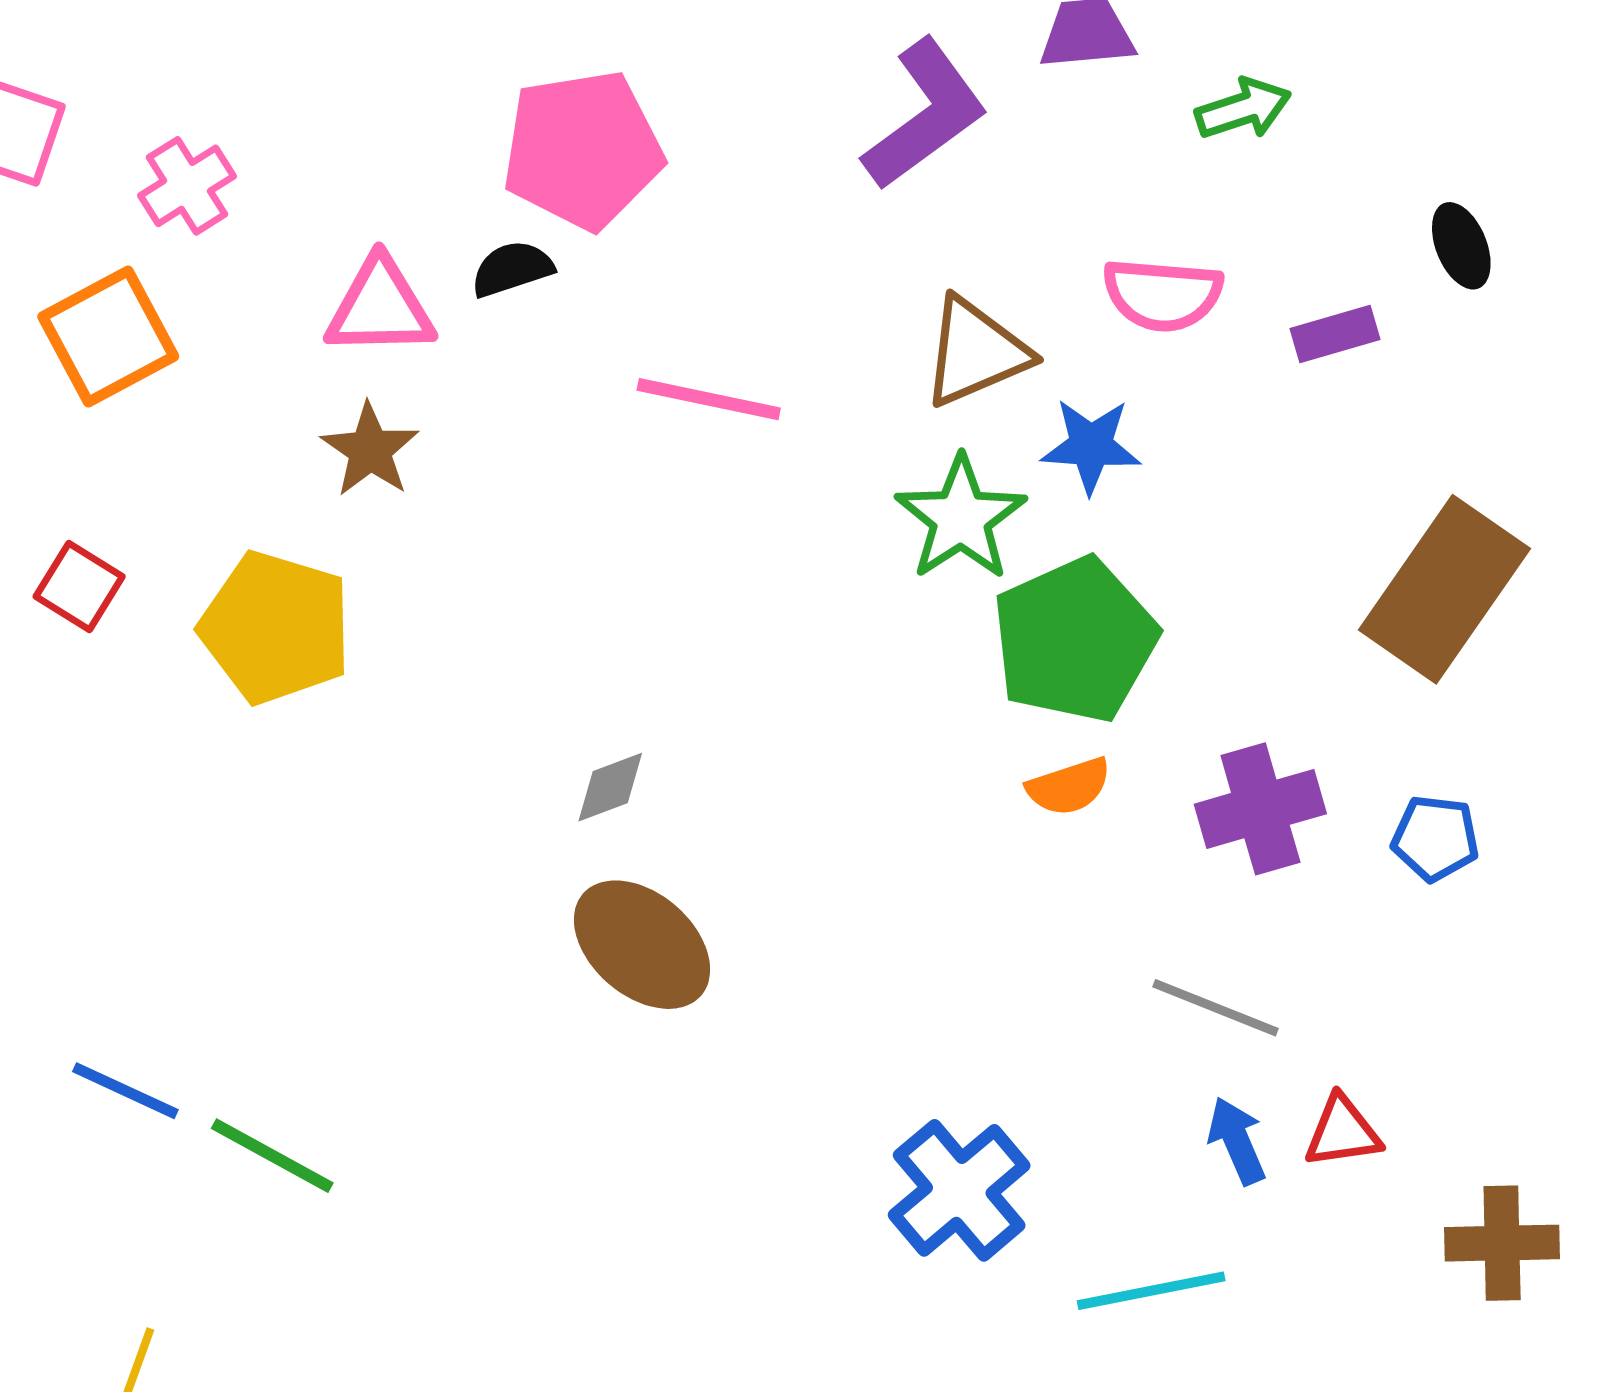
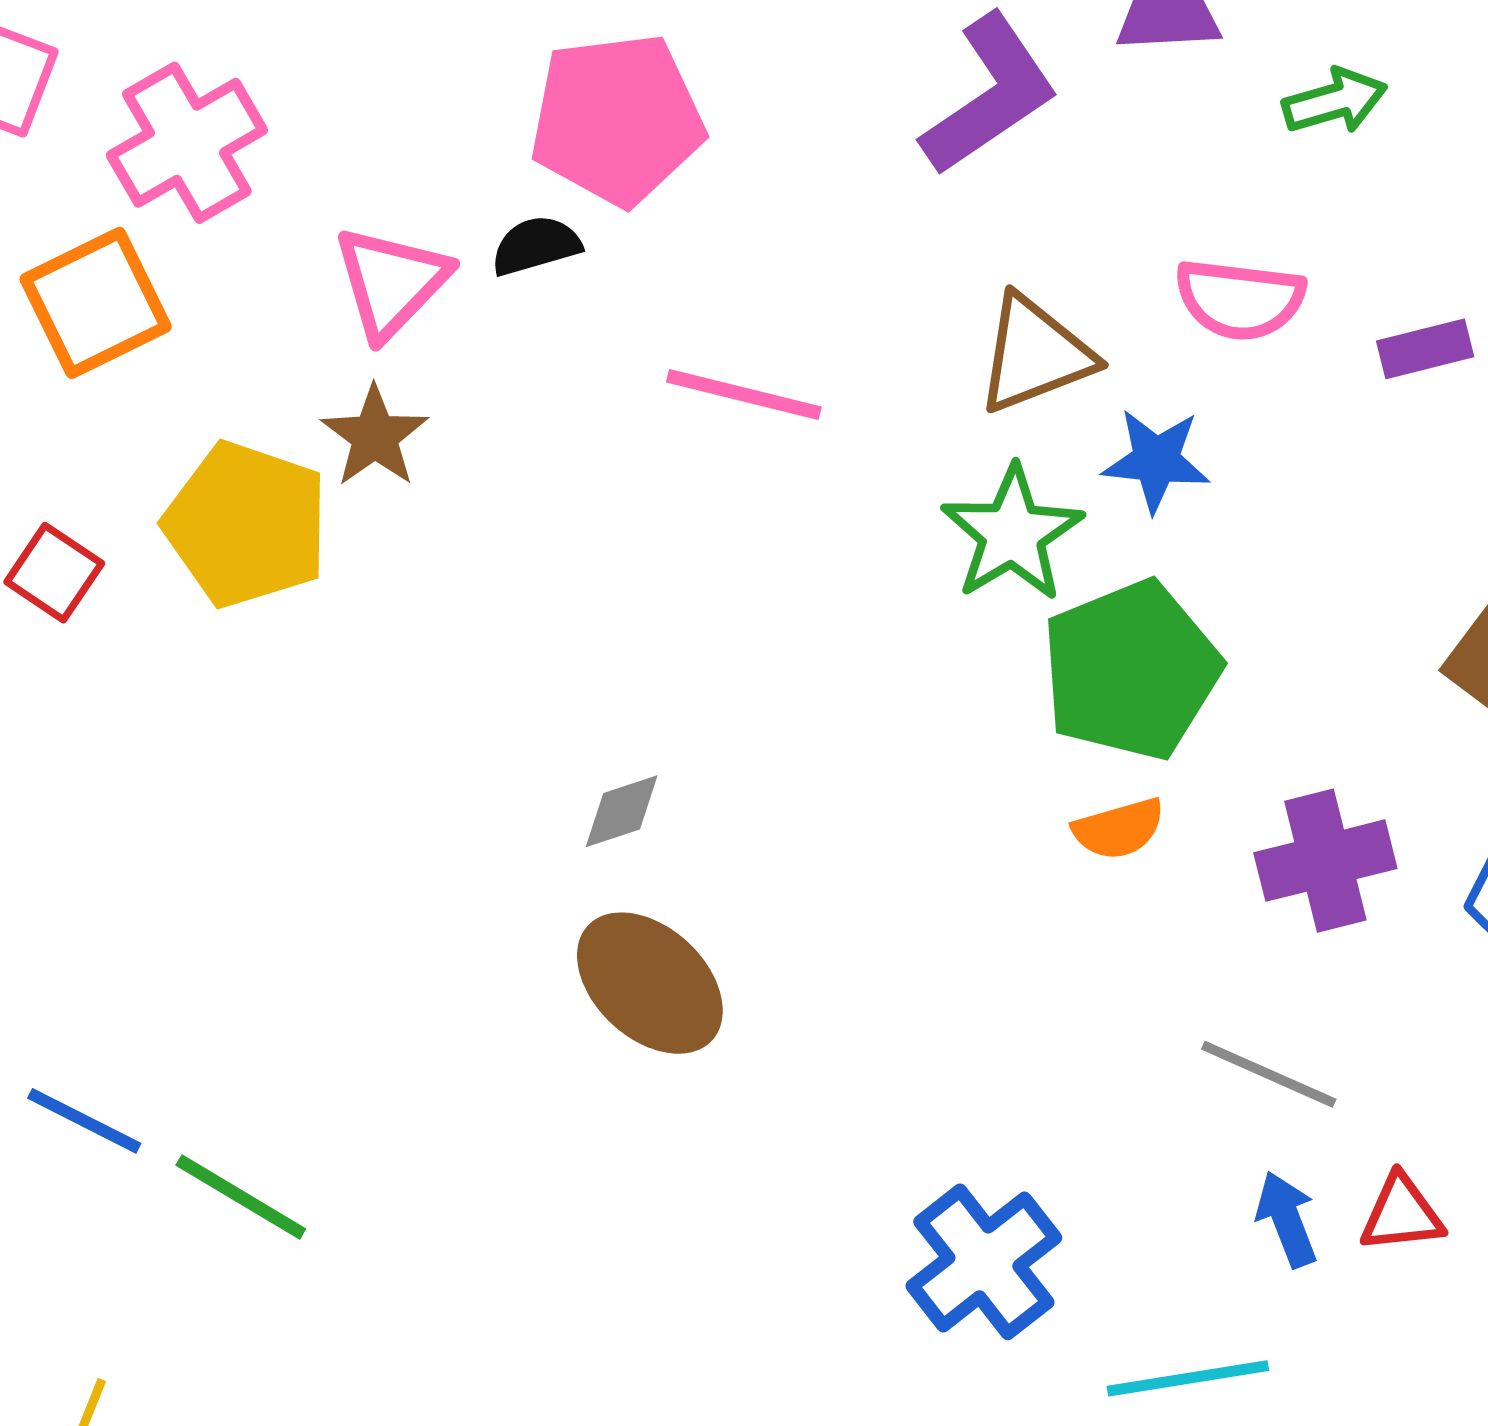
pink cross: (187, 186) -> (187, 143), size x1.5
pink triangle: (380, 307) -> (391, 282), turned -47
yellow pentagon: (276, 628) -> (246, 524), moved

